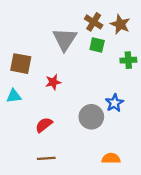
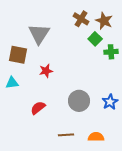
gray triangle: (65, 39) -> (39, 34), moved
green square: (97, 45) -> (95, 39), moved, turned 32
blue star: (114, 103) -> (110, 102), moved
brown line: (46, 158) -> (66, 135), moved

